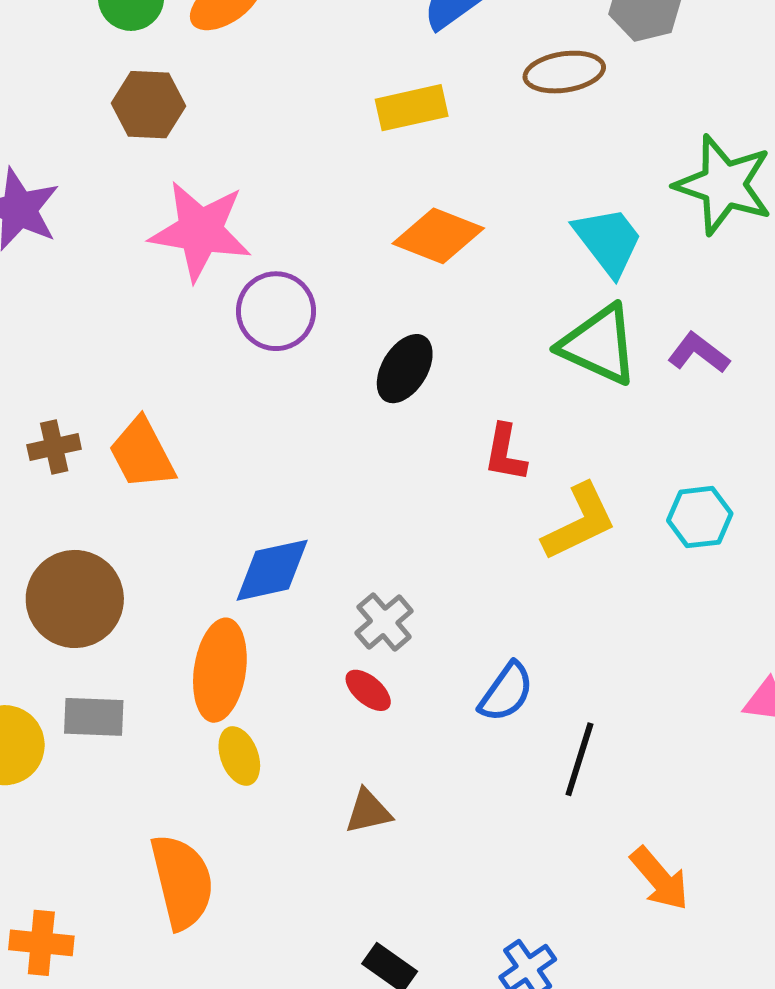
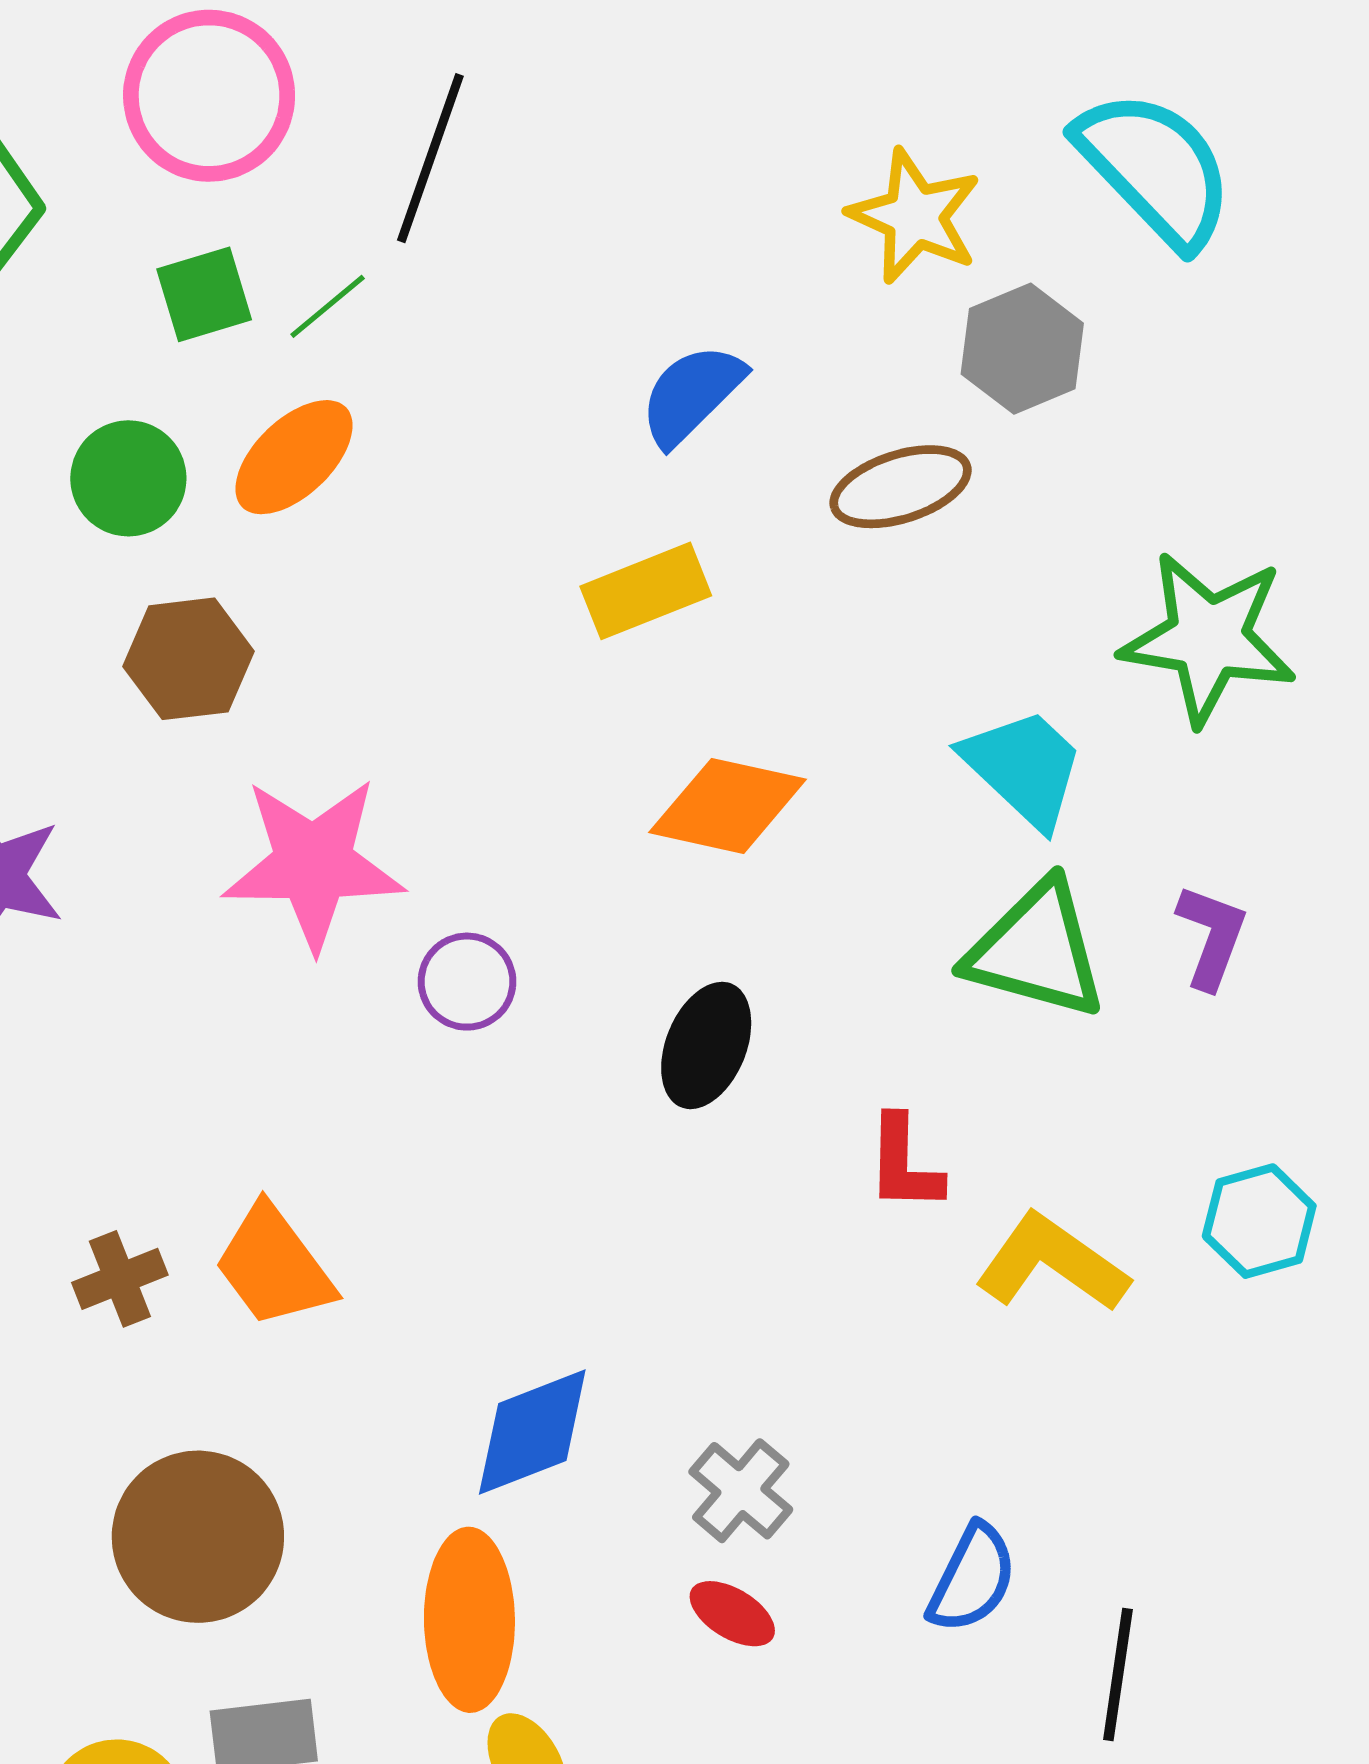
purple circle: (276, 311) -> (467, 982), size x0.7
purple L-shape: (699, 353) -> (1212, 937), turned 82
yellow L-shape: (579, 522) -> (1052, 1263), turned -110

